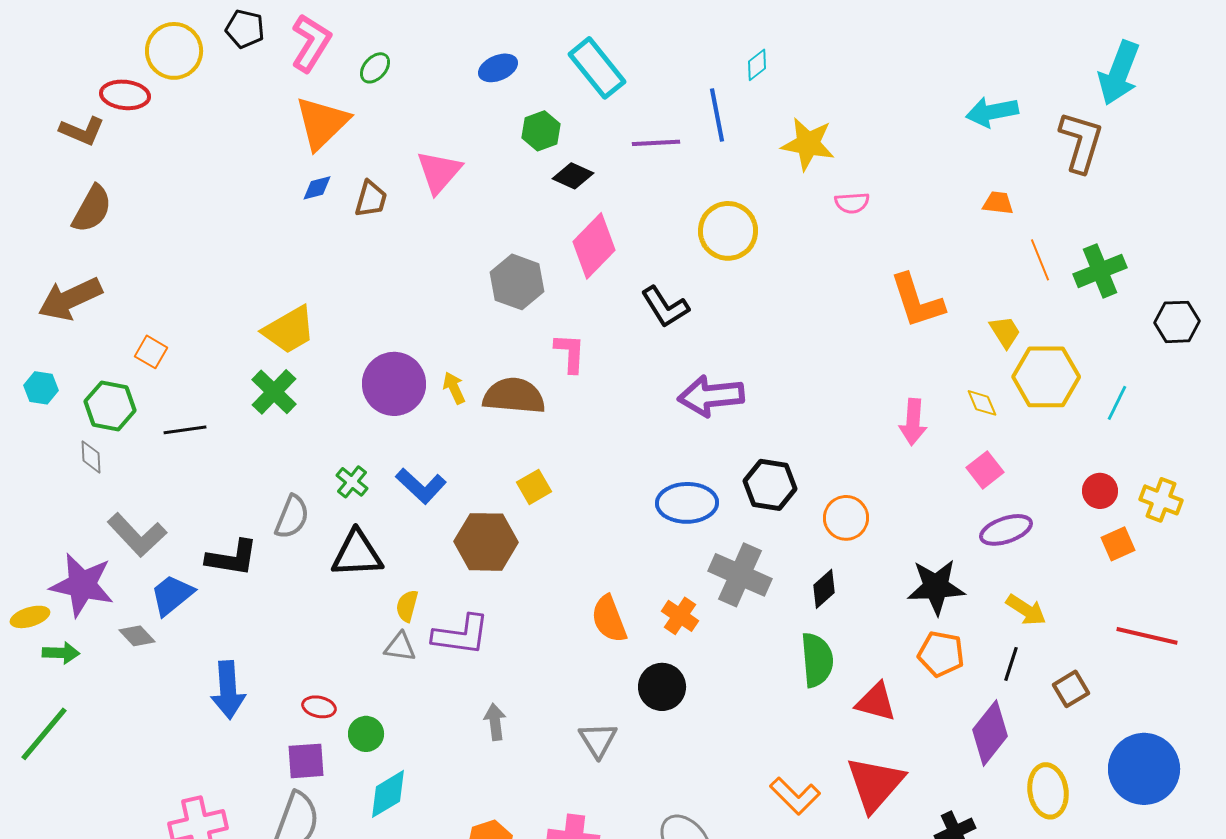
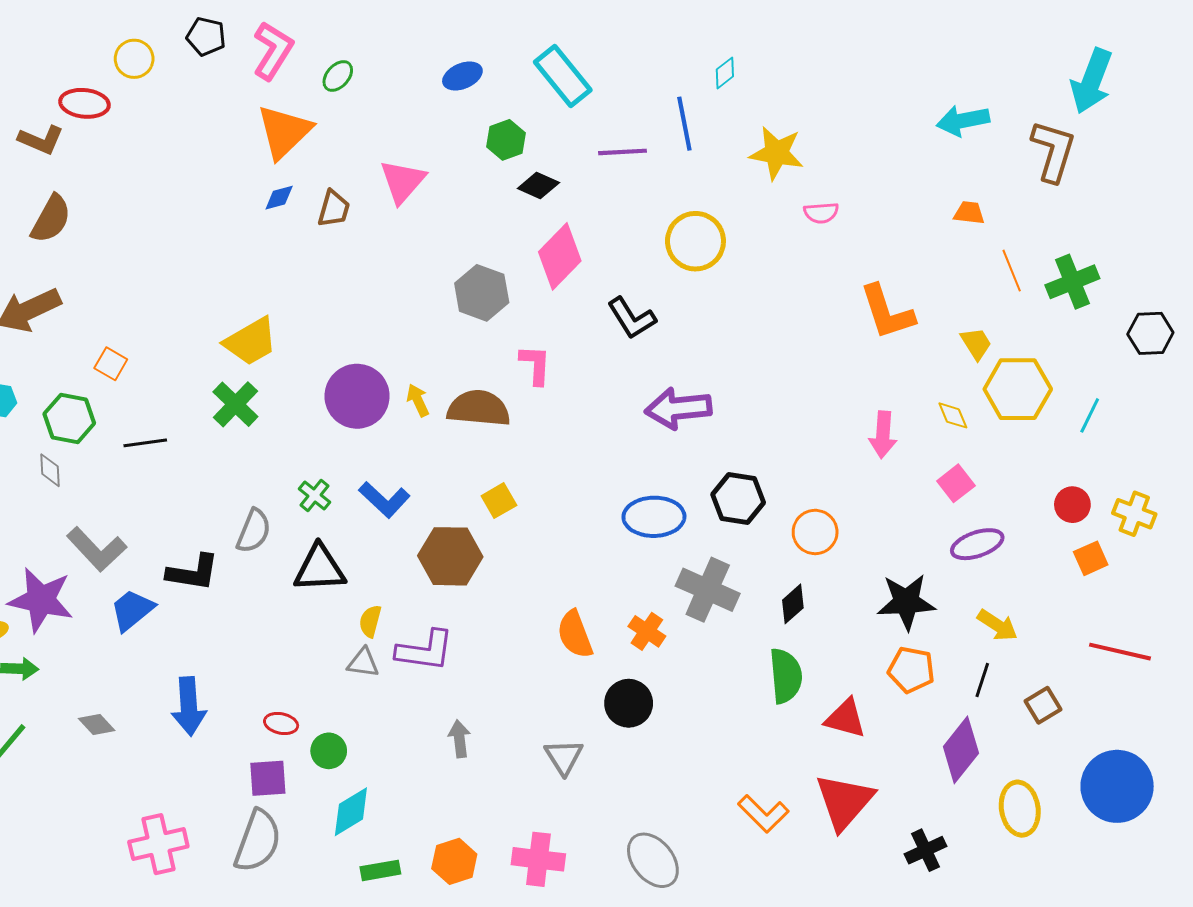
yellow circle: (174, 51) -> (134, 59), size x0.7
gray diamond: (137, 636) -> (97, 725), moved

